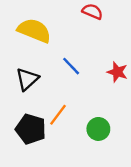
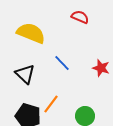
black triangle: (27, 79) -> (25, 74), turned -35

